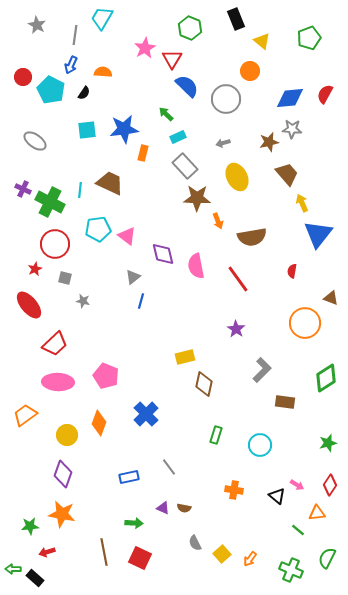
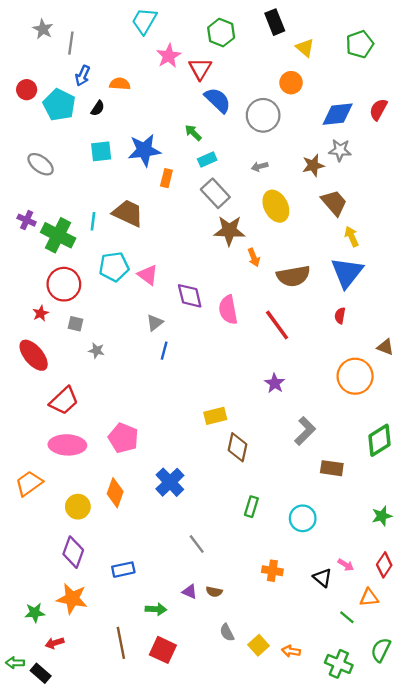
cyan trapezoid: (102, 18) -> (144, 21), moved
gray line: (75, 35) -> (71, 43), moved
blue triangle: (318, 234) -> (347, 273), moved
blue rectangle: (129, 477) -> (123, 570), moved
orange arrow: (250, 559) -> (291, 651), turned 63

